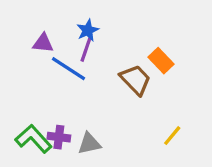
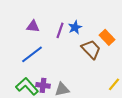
blue star: (88, 30) -> (75, 27), moved
blue line: (69, 69) -> (32, 54), moved, turned -70

